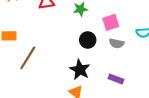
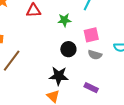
black star: (80, 70) -> (59, 76), turned -30

